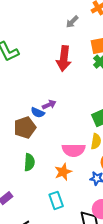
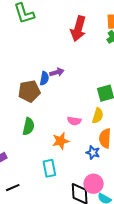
blue semicircle: (38, 113) -> (44, 78), turned -112
pink semicircle: (74, 150) -> (74, 121), size x0.6

